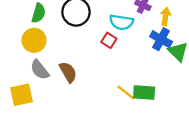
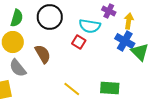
brown semicircle: (68, 72) -> (43, 54), moved
yellow line: (126, 92) -> (72, 89), moved

